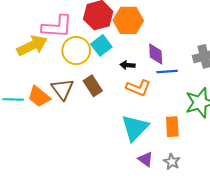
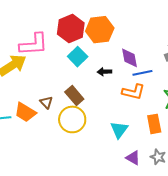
yellow circle: (76, 51) -> (72, 119), moved
orange L-shape: (138, 88) -> (133, 92), moved
brown triangle: (62, 89) -> (46, 102), size x0.6
cyan triangle: (135, 128) -> (119, 130), size x0.7

